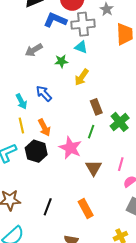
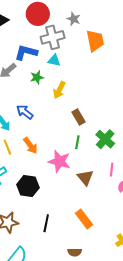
blue L-shape: (55, 20) -> (26, 52), moved
green cross: (120, 122) -> (105, 139), moved
black hexagon: (36, 151) -> (28, 186), moved

